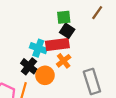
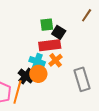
green square: (64, 17) -> (47, 25), moved
cyan cross: (38, 48) -> (37, 62), moved
black cross: (29, 66) -> (26, 76), moved

